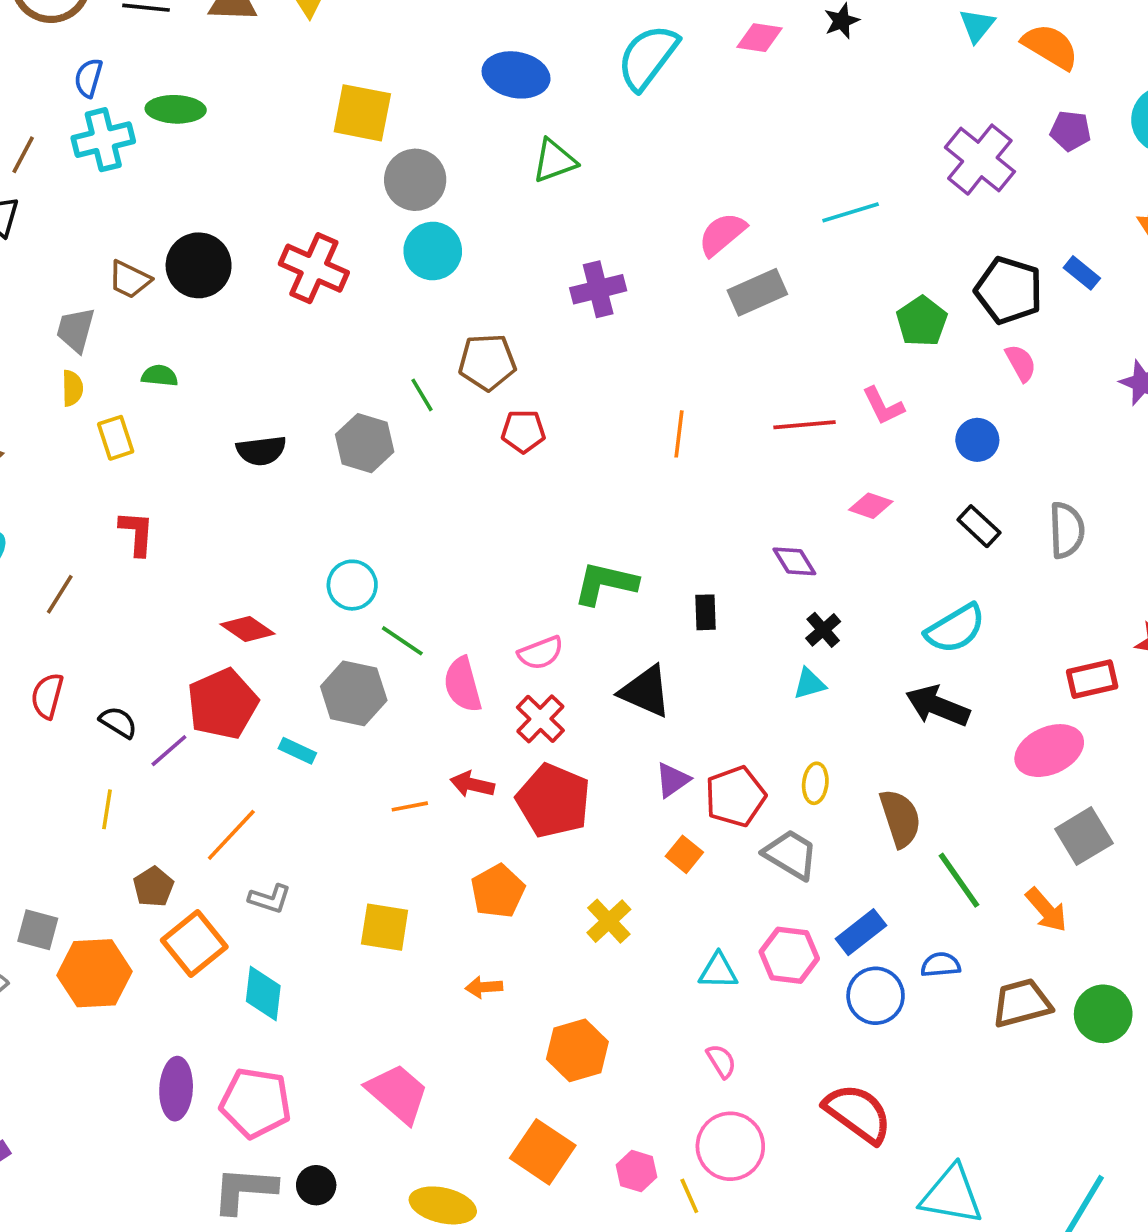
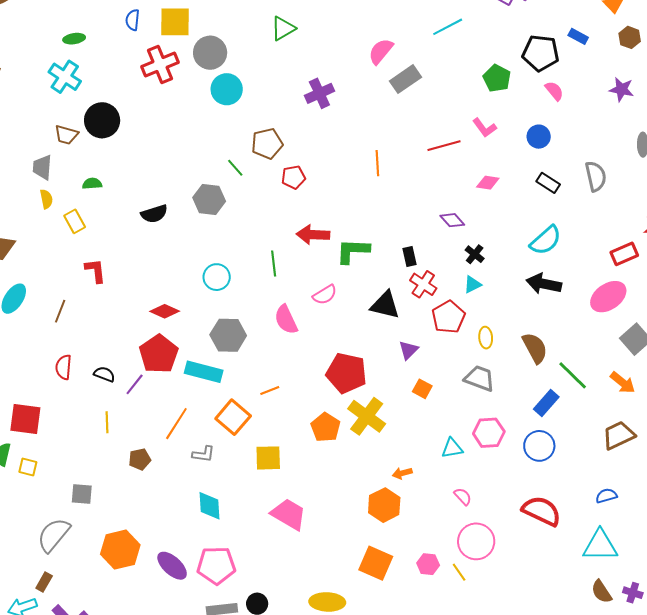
blue semicircle: (88, 78) -> (133, 20), moved
green ellipse: (176, 109) -> (74, 39), size x0.7
cyan cross: (103, 140) -> (65, 77), moved, turned -32
red cross: (314, 268) -> (160, 65), moved, turned -36
green line: (402, 641) -> (274, 264), moved, turned 60
red cross: (540, 719) -> (423, 284), moved
cyan rectangle: (297, 751) -> (204, 372), size x1.8
red arrow: (472, 784) -> (313, 235), moved, size x1.4
red pentagon: (735, 796) -> (449, 317), moved
brown pentagon: (153, 887) -> (140, 459), turned 30
yellow cross: (609, 921) -> (367, 416), moved, size x1.5
blue rectangle: (861, 932) -> (546, 403), moved
orange square: (194, 943) -> (233, 417), moved
blue semicircle: (941, 965) -> (606, 496), moved
orange hexagon: (94, 973) -> (120, 550), moved
orange arrow: (484, 987) -> (402, 473), moved
purple ellipse: (176, 1089) -> (172, 566), turned -40
pink trapezoid: (398, 1093) -> (289, 514), moved

